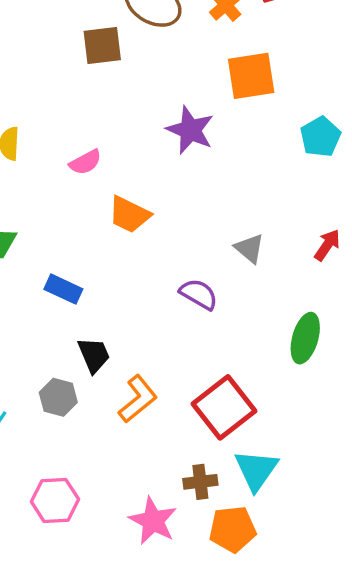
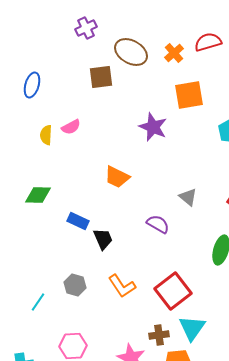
pink semicircle: (85, 162) -> (71, 127), moved
black trapezoid: (94, 355) -> (103, 239), moved
orange L-shape: (138, 399) -> (122, 286), turned 96

